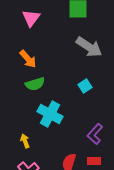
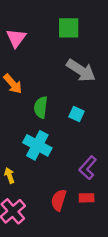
green semicircle: (35, 84) -> (41, 107), moved, turned 114
cyan square: (85, 86) -> (77, 114), turned -32

